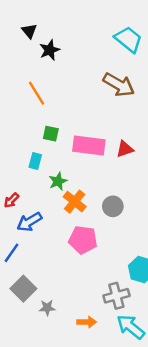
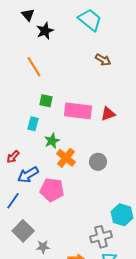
cyan trapezoid: (128, 39) -> (90, 20), moved
brown arrow: (119, 85) -> (103, 60), size x0.6
pink pentagon: (83, 240) -> (52, 190), moved

